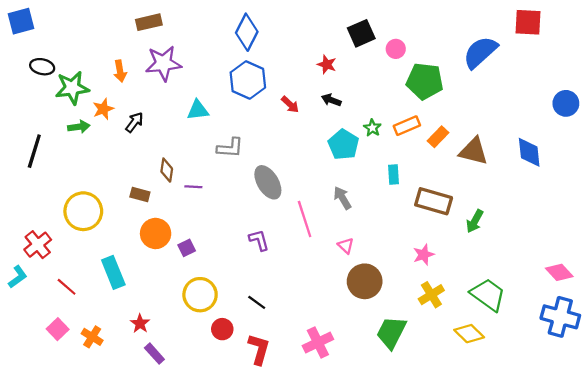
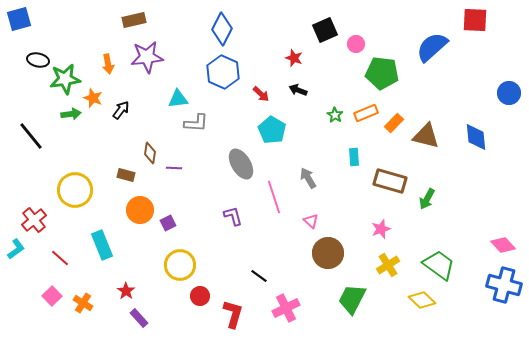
orange star: (103, 109) -> (93, 98), turned -30
cyan pentagon: (343, 145) -> (272, 130), moved
gray L-shape: (230, 148) -> (196, 123), moved
black line: (34, 151) -> (31, 136), turned -56
black line: (257, 302) -> (259, 276), moved

